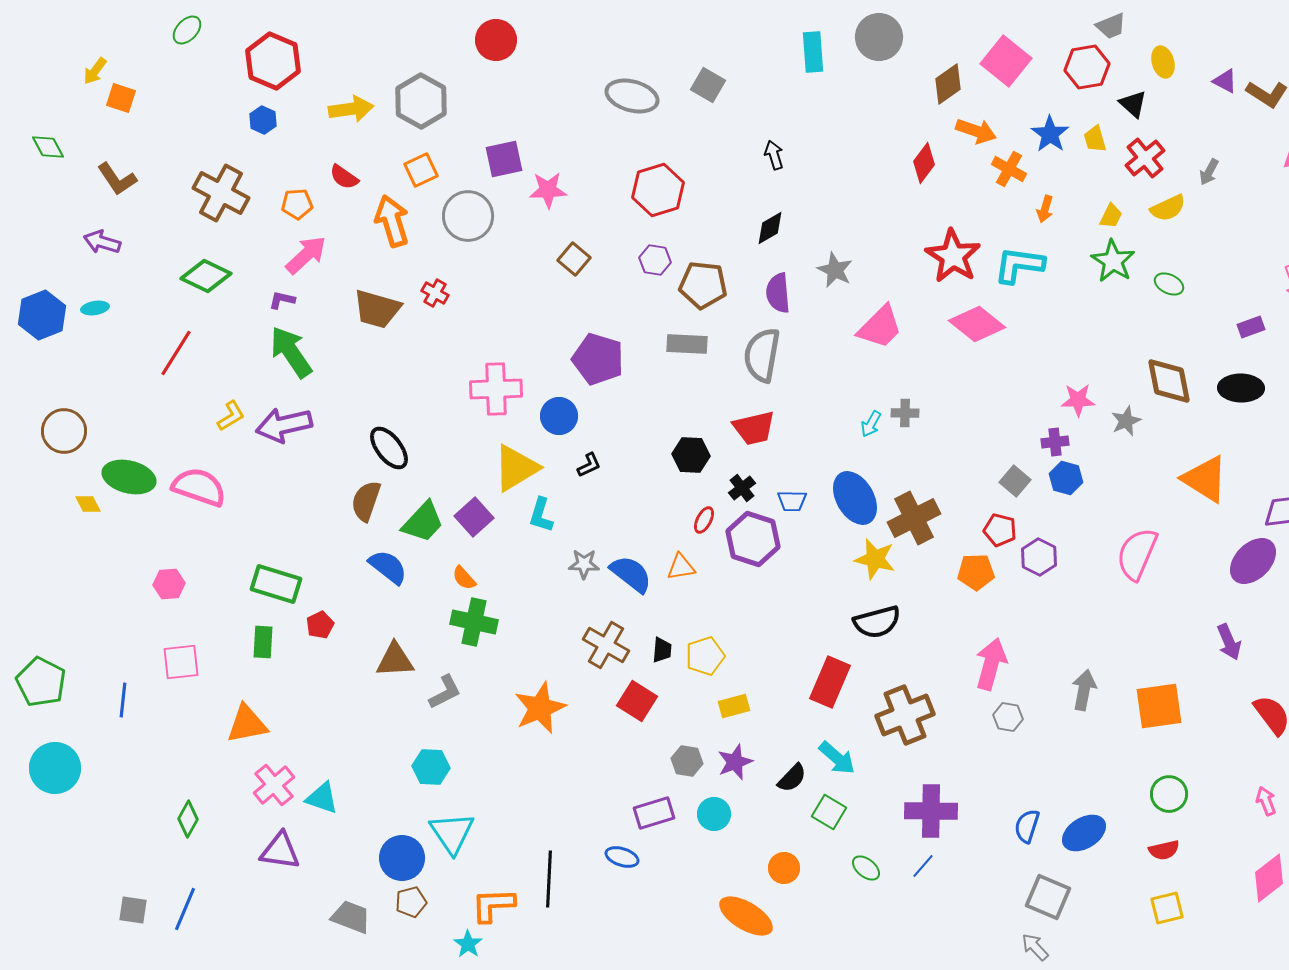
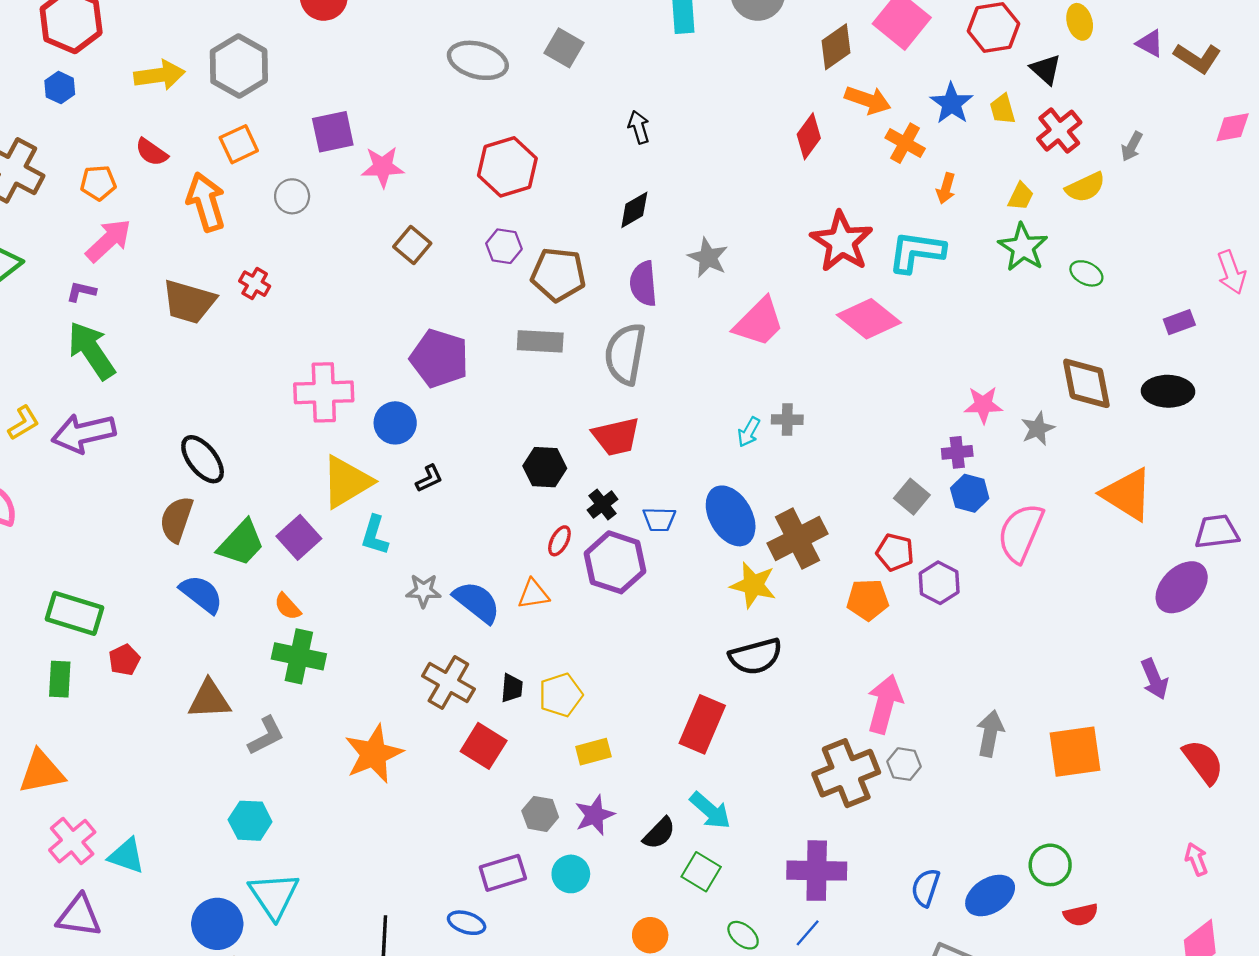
gray circle: (468, 216) -> (292, 196), size x0.6
pink semicircle: (1137, 554) -> (1021, 533), moved
brown cross: (905, 715) -> (846, 773), moved
green circle: (1169, 794) -> (1050, 865), moved

